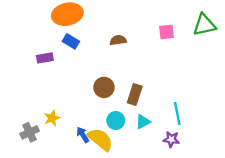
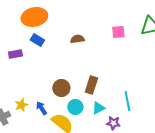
brown circle: (104, 87) -> (61, 88), moved
blue arrow: (83, 135) -> (41, 108), moved
purple star: (171, 139) -> (113, 123), moved

